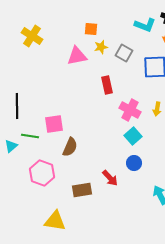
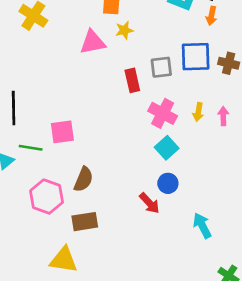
gray square: (124, 53) -> (161, 67), moved, turned -36
brown semicircle: (70, 147) -> (83, 179), moved
red arrow: (110, 178) -> (149, 203), moved
brown rectangle: (82, 190) -> (85, 222), moved

